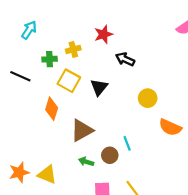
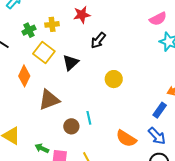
green cross: (50, 59) -> (29, 30), turned -32
black arrow: (125, 59) -> (98, 40), turned -84
orange semicircle: (170, 127) -> (126, 138), moved
green arrow: (86, 162) -> (42, 148), moved

